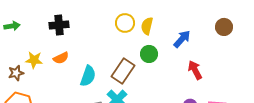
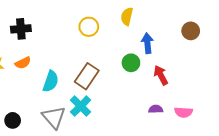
yellow semicircle: (147, 26) -> (127, 16), moved
blue arrow: (182, 39) -> (147, 43), turned -48
green circle: (149, 54) -> (131, 63), moved

